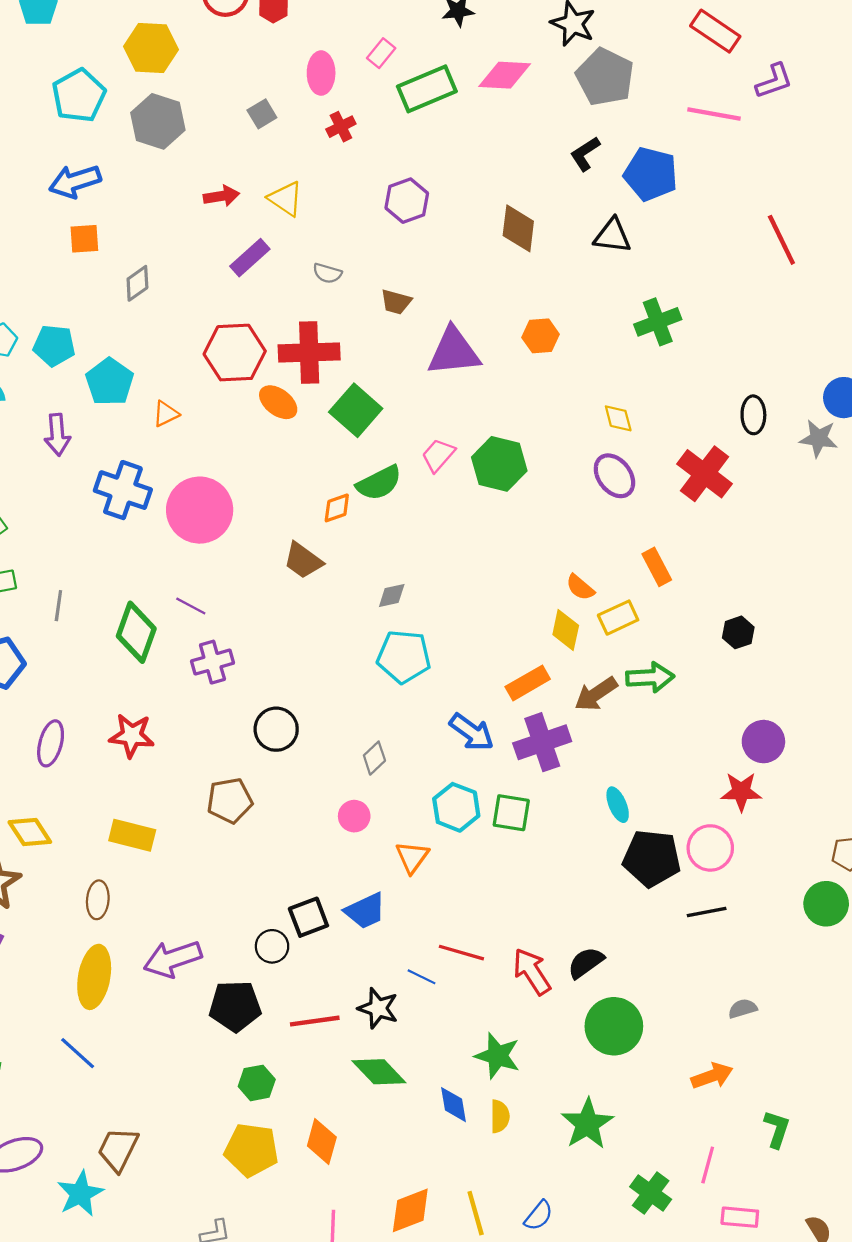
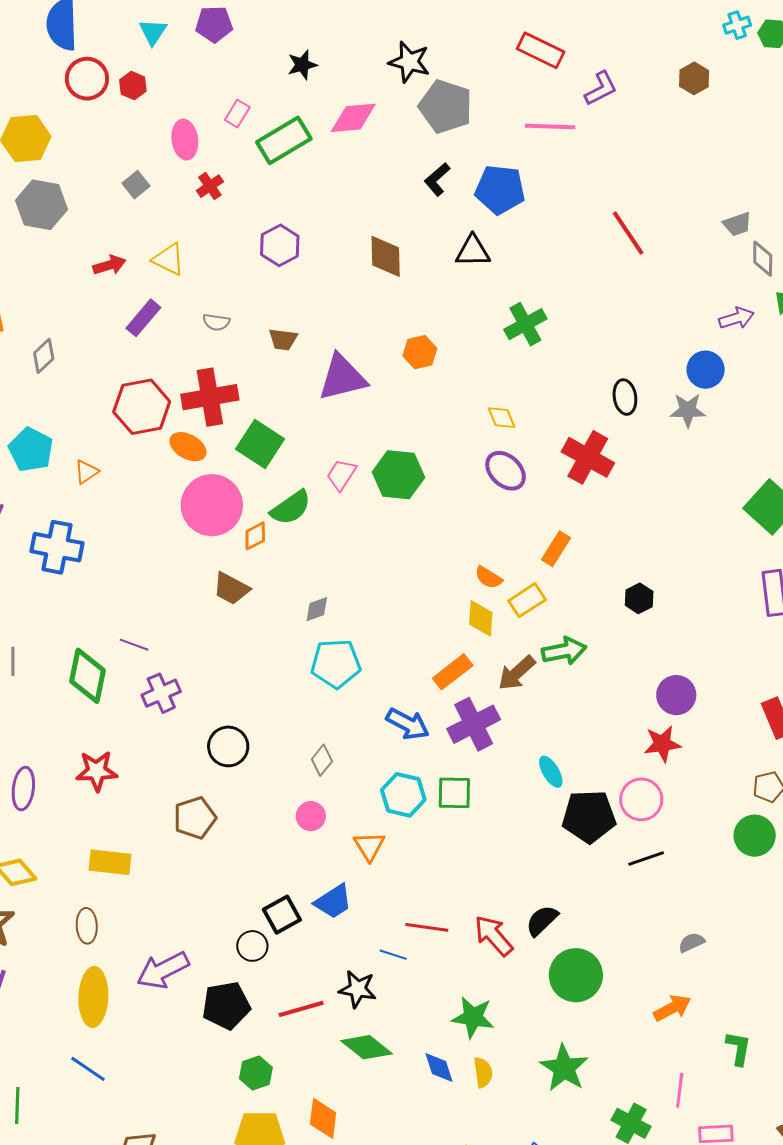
pink circle: (200, 510) -> (212, 505), moved
orange rectangle: (657, 567) -> (556, 549), turned 68

